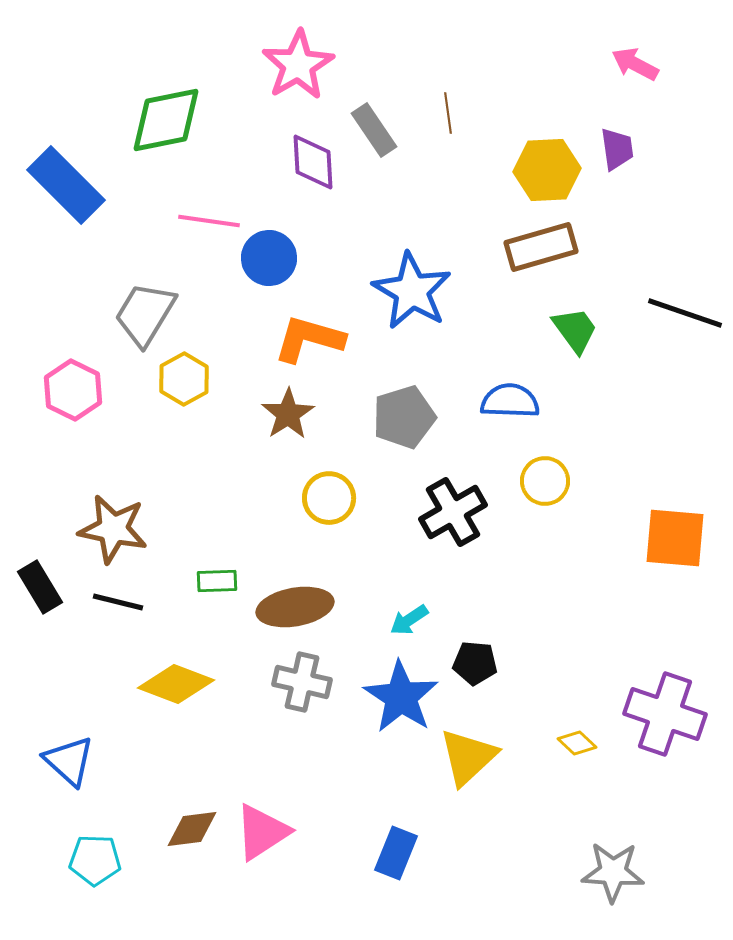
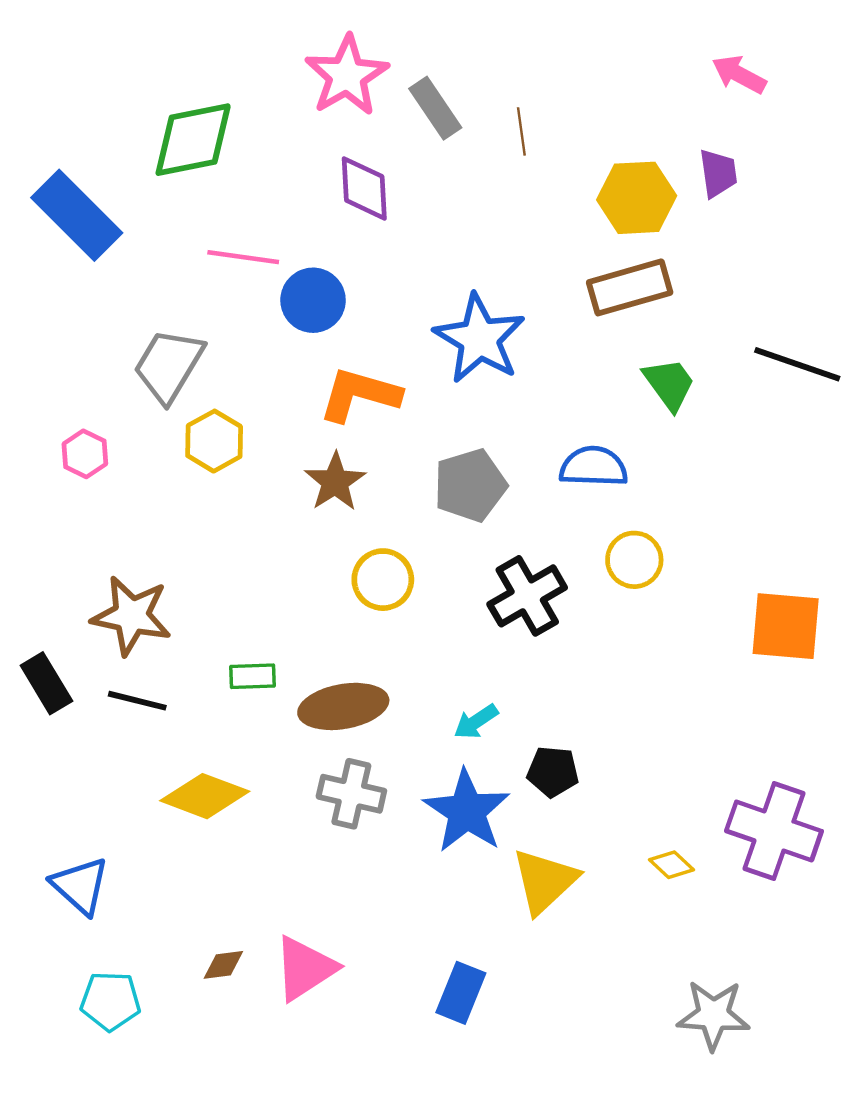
gray rectangle: (374, 130) -> (435, 108), moved
pink hexagon: (73, 390) -> (85, 454), size x0.7
brown diamond: (192, 829) -> (223, 965), size x0.7

